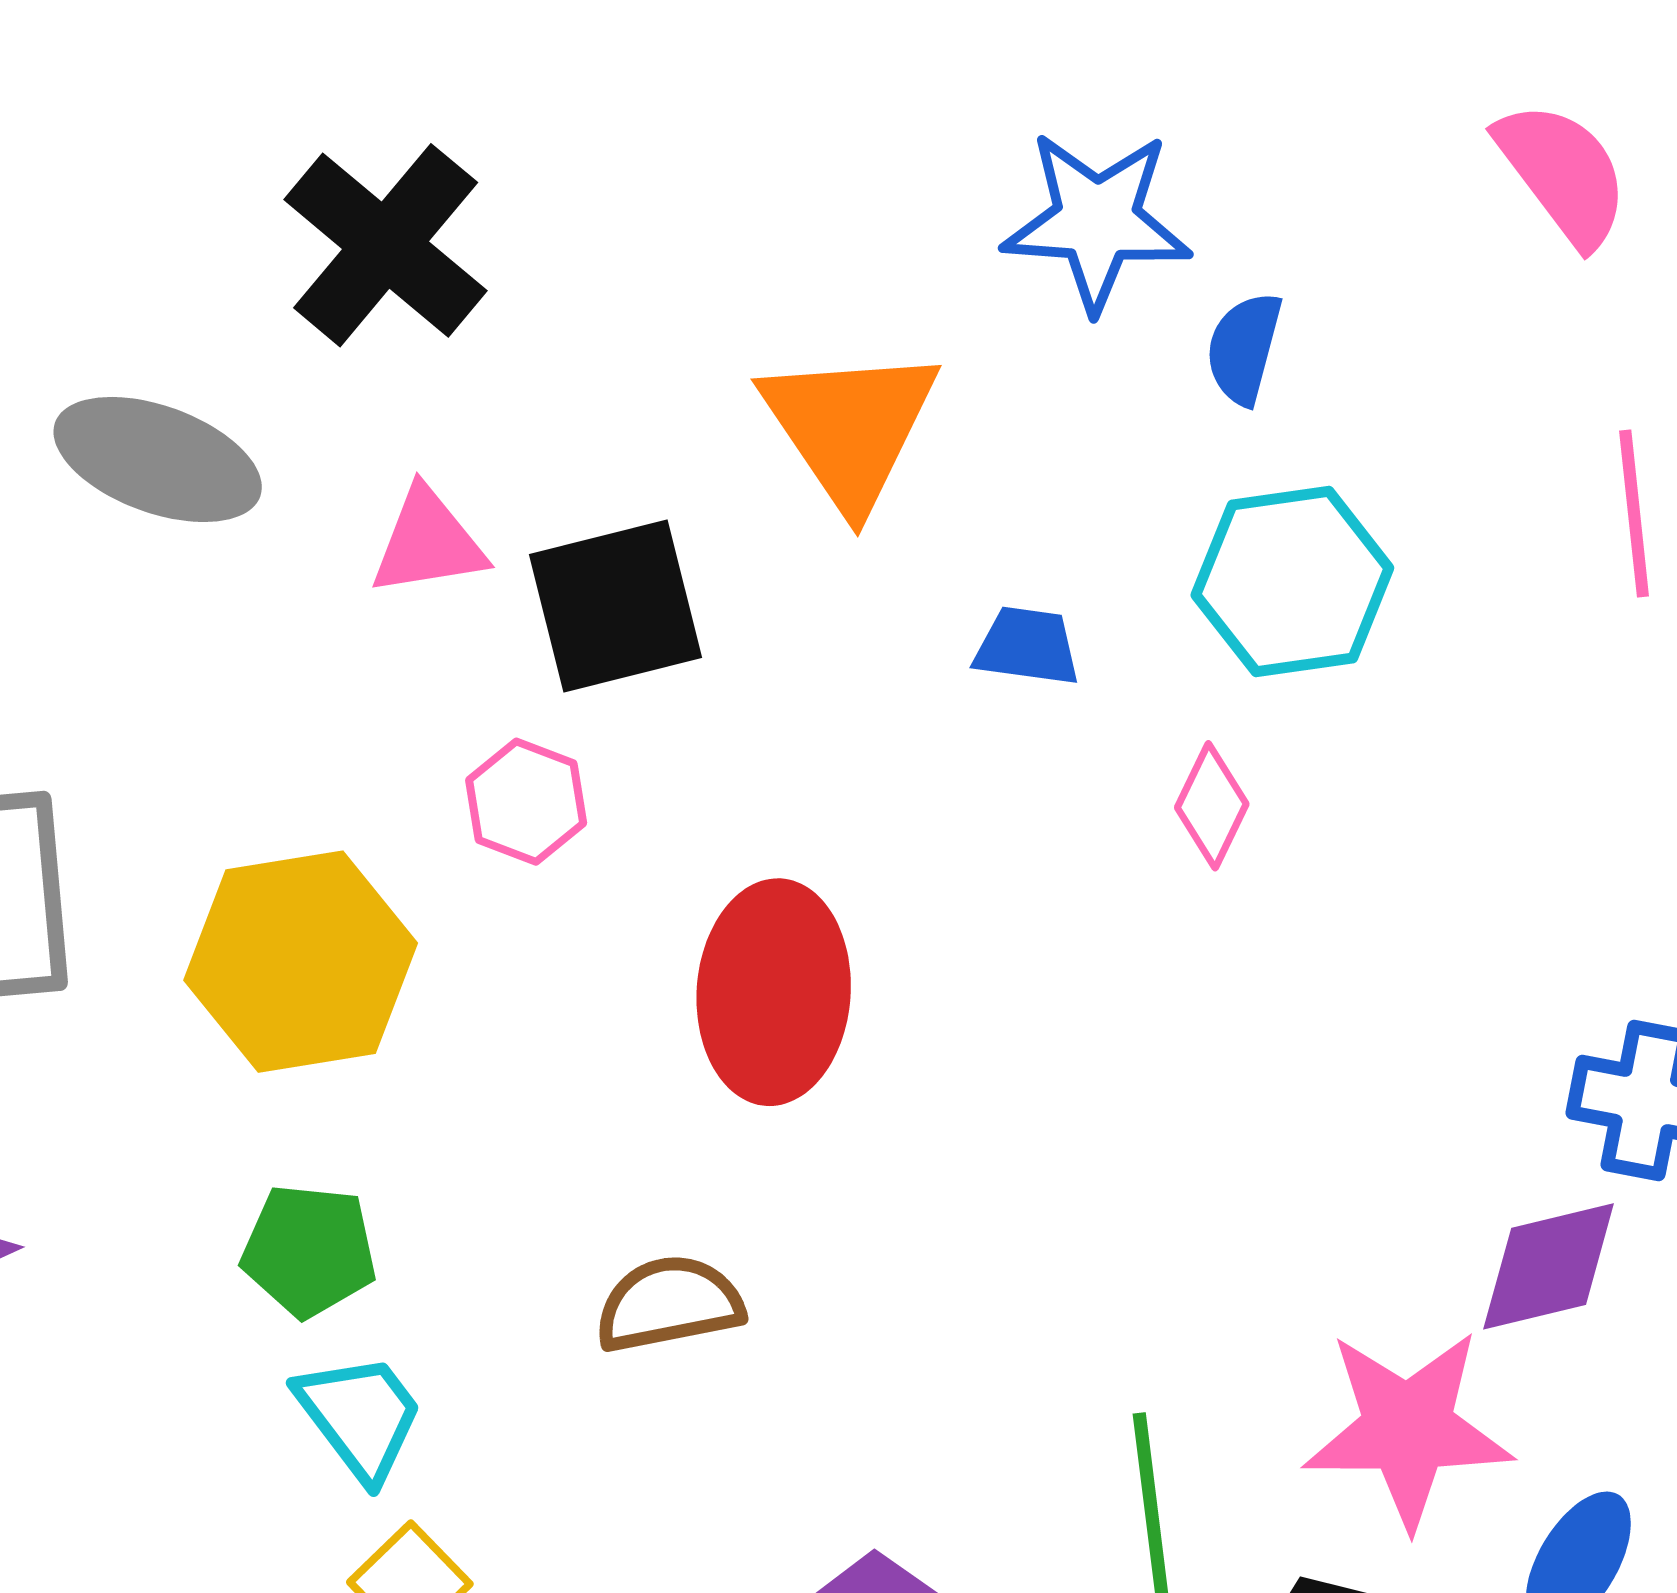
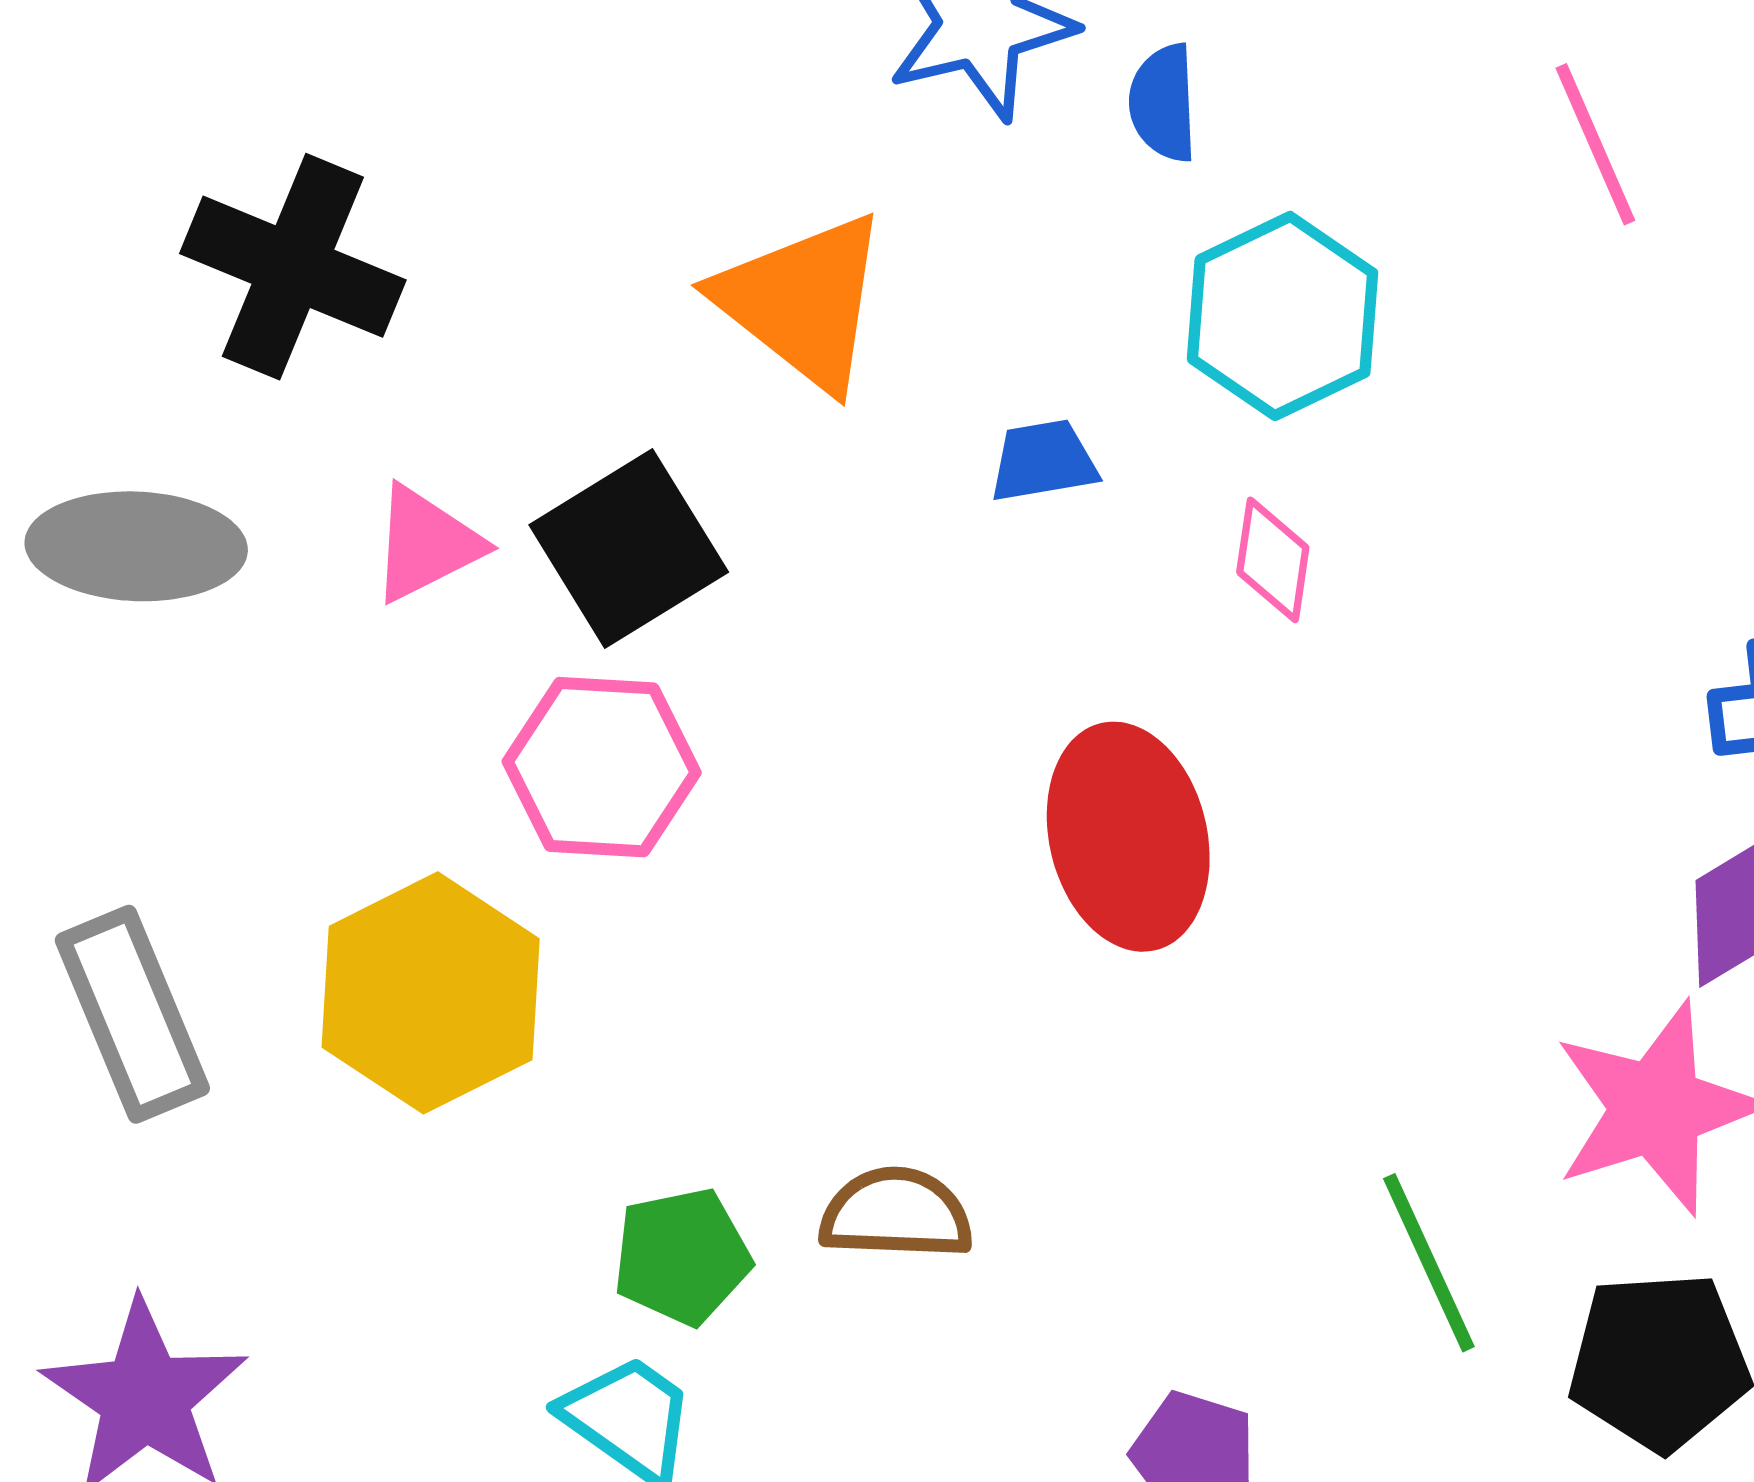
pink hexagon: (526, 802) -> (602, 767), size x1.5
red ellipse: (774, 992) -> (1128, 837), moved
green pentagon: (309, 1250) -> (682, 1256), moved
brown semicircle: (669, 1304) -> (896, 1214), turned 31

